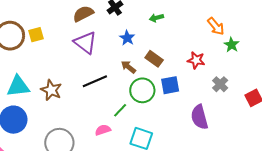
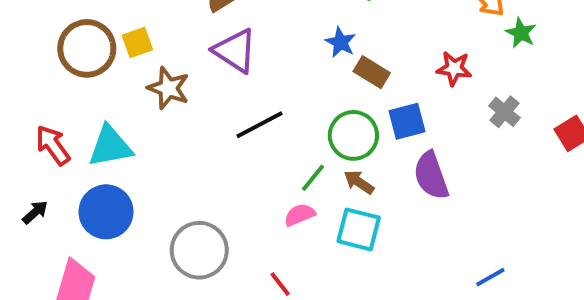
blue star: (127, 38) -> (341, 42), moved
brown arrow: (128, 67) -> (359, 182), moved
brown star: (51, 90) -> (168, 88), moved
purple semicircle: (199, 117) -> (431, 176), moved
pink semicircle: (103, 130) -> (300, 215), moved

